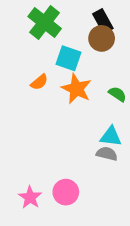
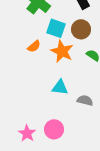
brown circle: (102, 38) -> (81, 29), moved
cyan triangle: (111, 136) -> (60, 87), moved

